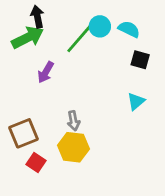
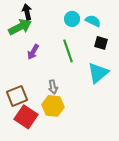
green line: (79, 39) -> (68, 51), moved, turned -60
cyan triangle: (136, 101) -> (98, 73), size x1.6
red square: (36, 162) -> (26, 117), size x1.6

